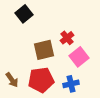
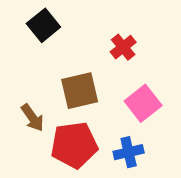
red cross: (67, 38) -> (123, 47), moved
brown arrow: (12, 80) -> (33, 118), moved

